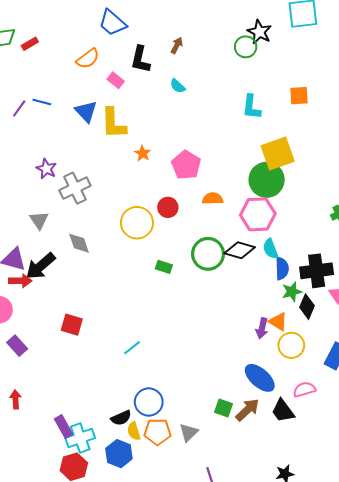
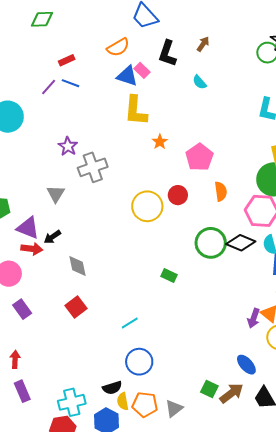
red rectangle: (30, 44) -> (67, 60), moved
blue triangle: (86, 111) -> (127, 76), moved, turned -35
orange semicircle: (213, 199) -> (221, 191), turned 78
gray diamond: (79, 243) -> (78, 266), moved
black arrow: (41, 266) -> (52, 237), size x0.6
green rectangle: (164, 267) -> (169, 275), moved
red square: (72, 325) -> (76, 307), moved, turned 30
blue ellipse: (260, 378) -> (246, 365), size x0.7
blue circle: (149, 402) -> (139, 362), moved
purple rectangle: (63, 427) -> (22, 391), moved

